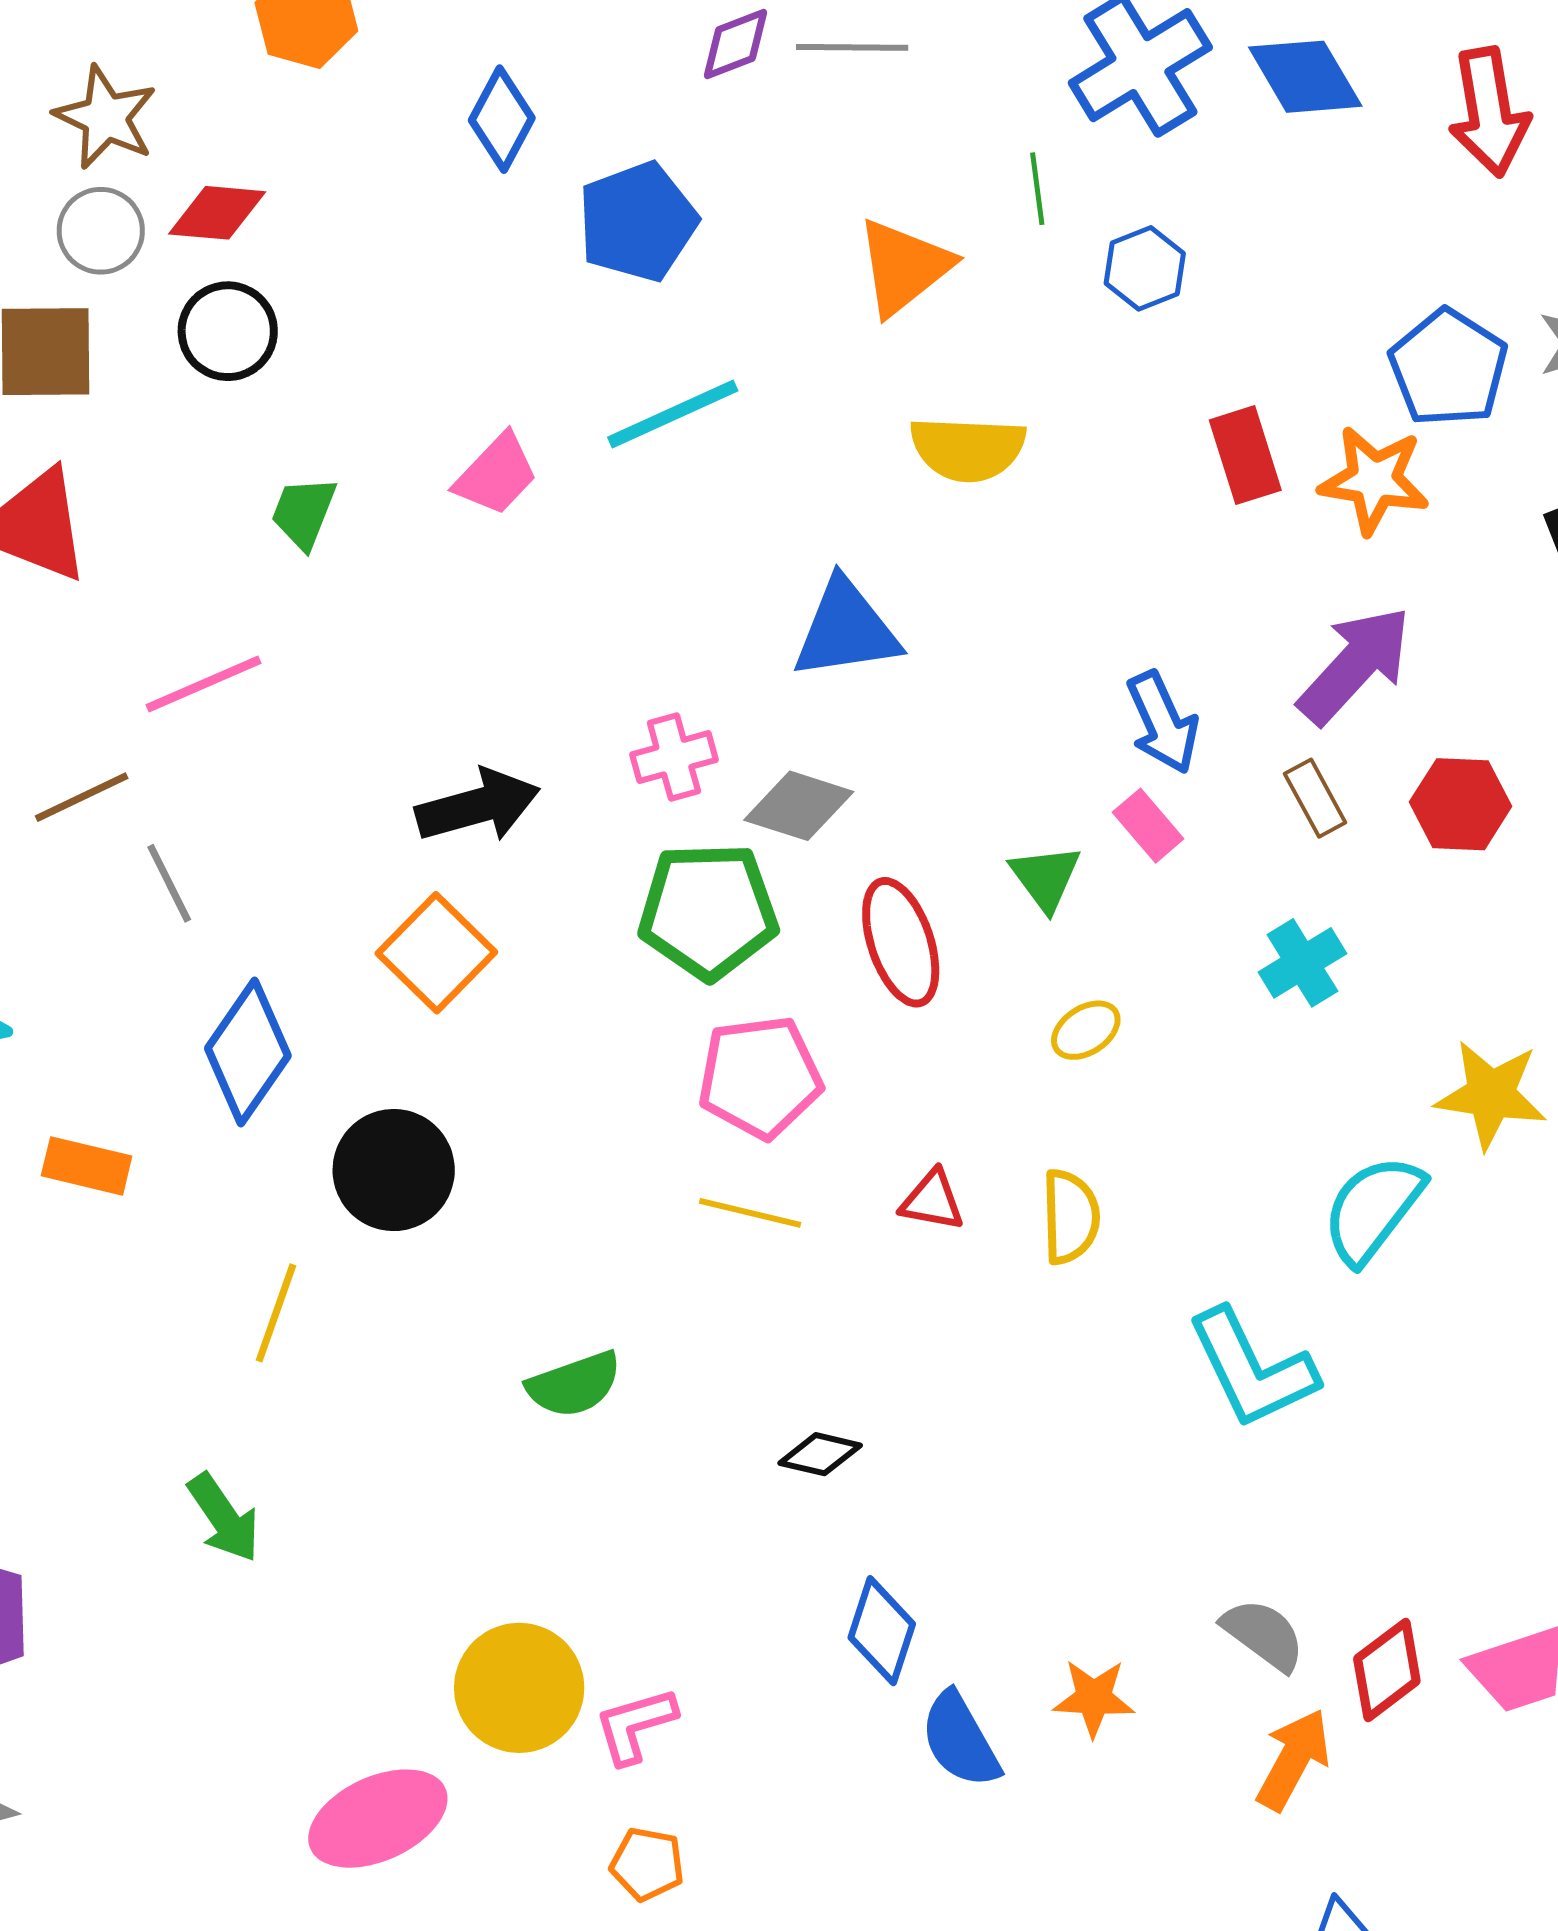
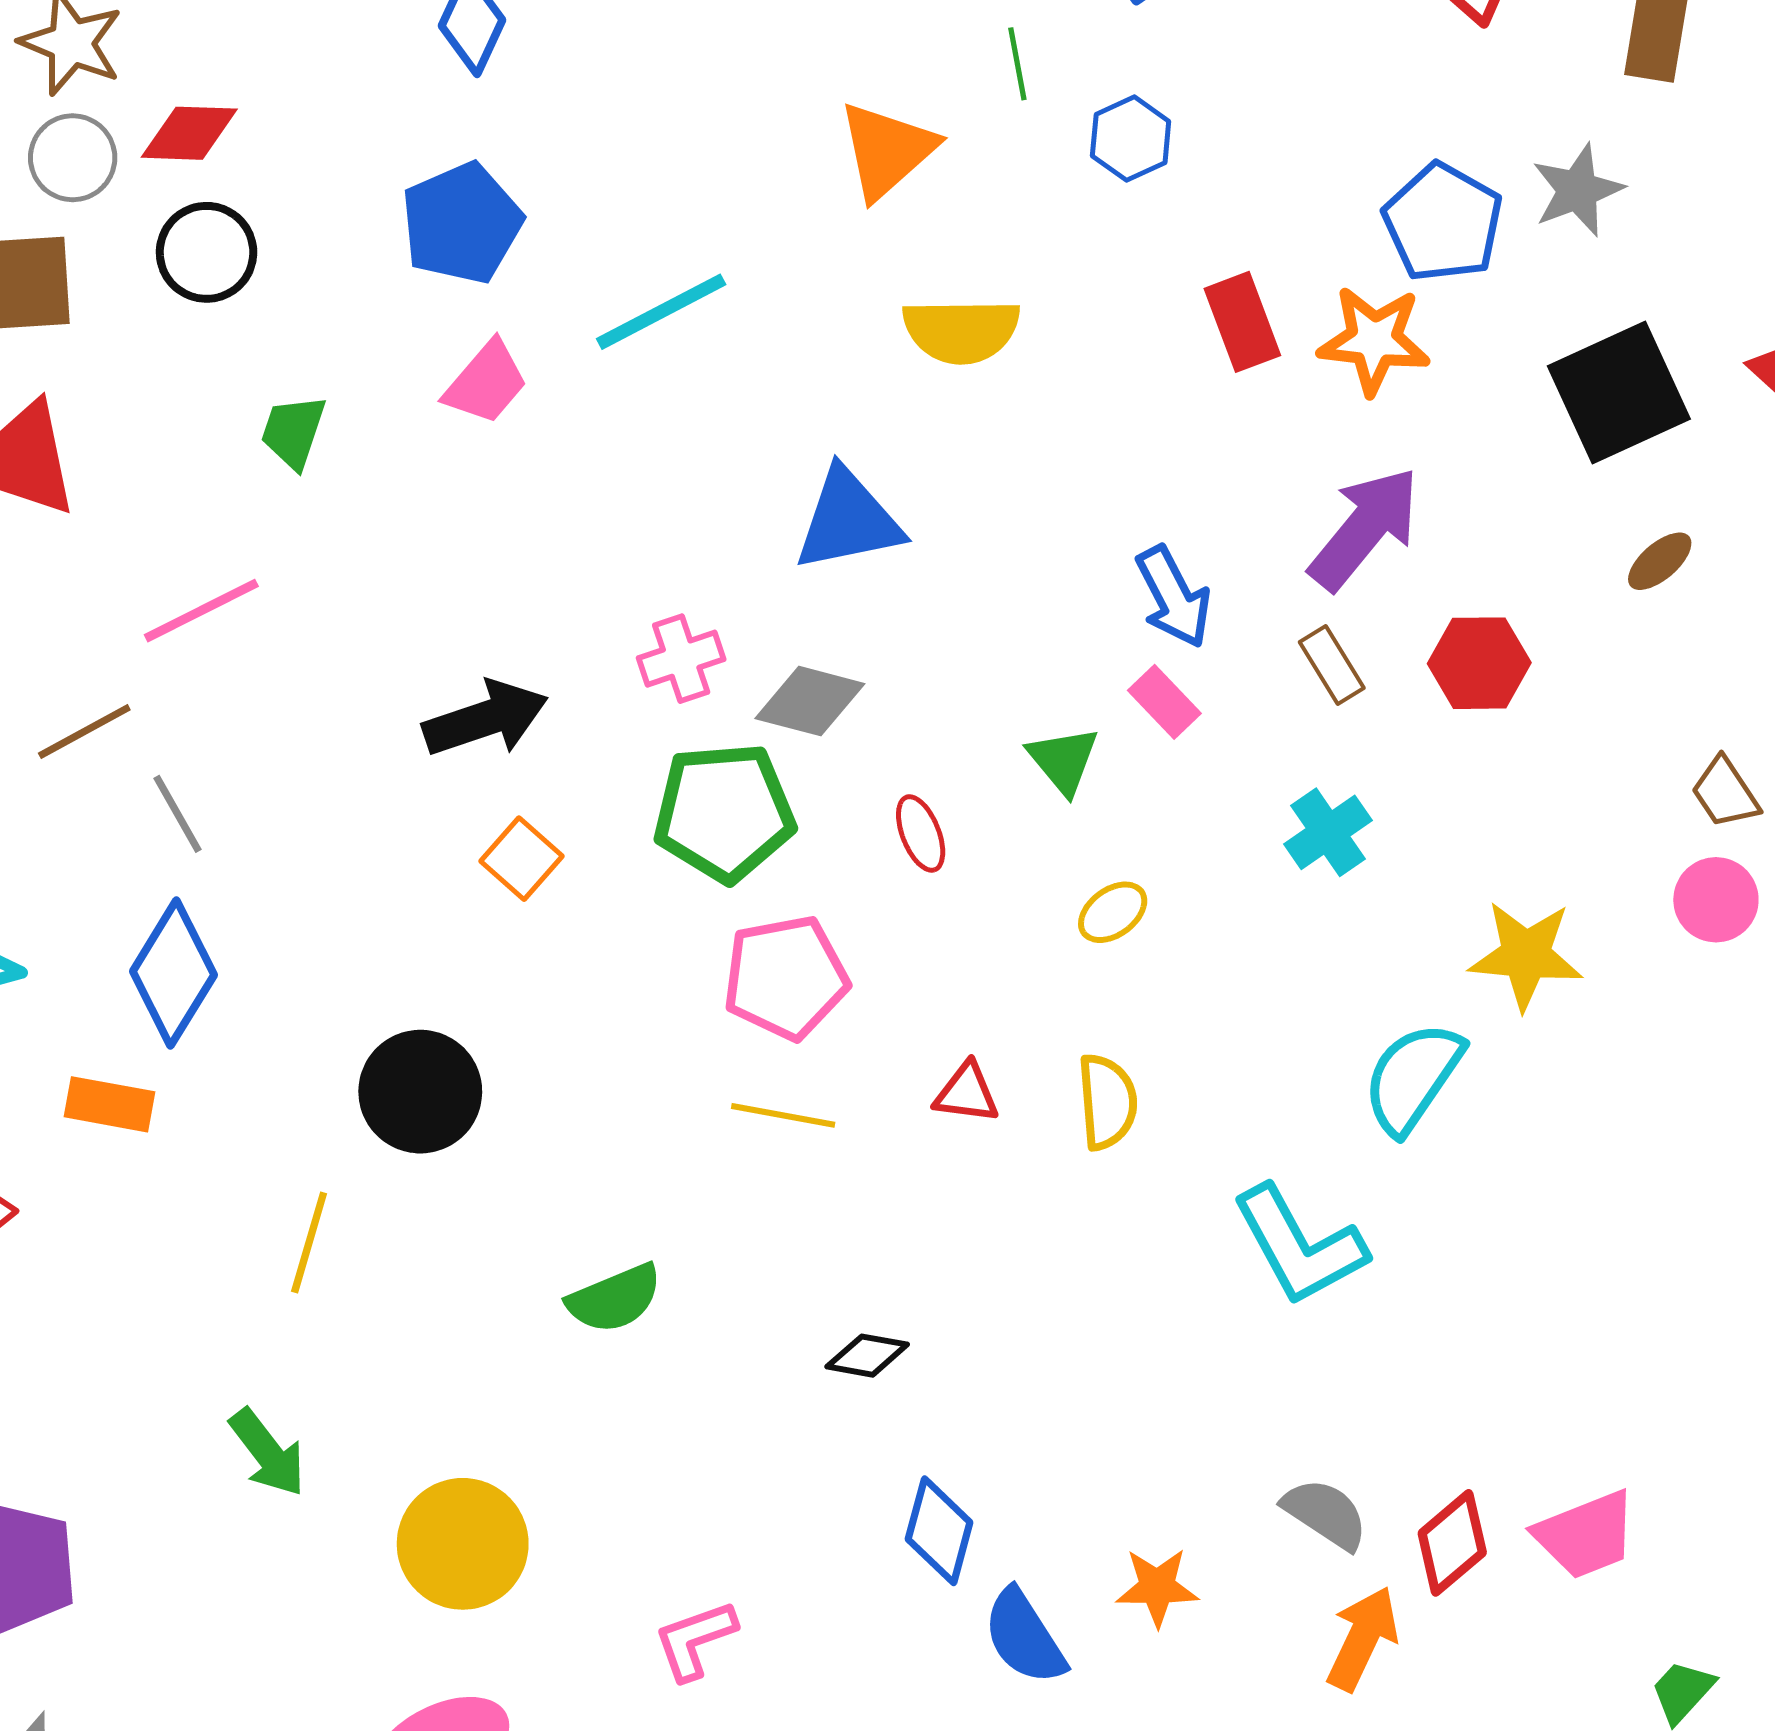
blue pentagon: (638, 222) -> (462, 223), moved
red ellipse: (901, 942) -> (921, 833), size x0.6
orange square: (436, 953) -> (521, 859), moved, size x0.7
blue diamond: (248, 1052) -> (173, 973), moved
yellow circle: (519, 1688) -> (463, 1544), moved

